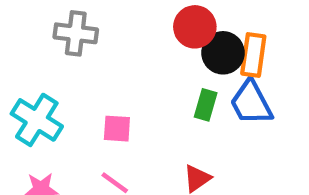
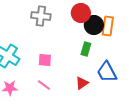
gray cross: (76, 33) -> (41, 16), moved
blue trapezoid: (251, 103) -> (107, 72), moved

